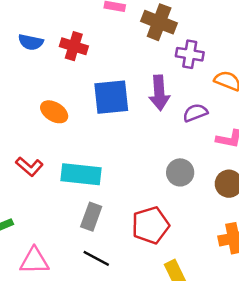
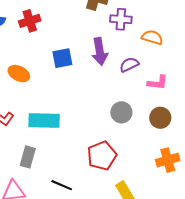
red cross: (74, 46) -> (30, 21), turned -30
blue square: (111, 97) -> (62, 58), size x0.7
gray rectangle: (91, 217) -> (28, 157), moved

